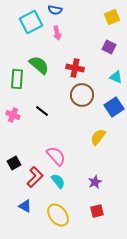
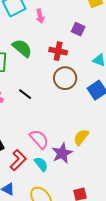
purple square: (109, 47) -> (78, 29), moved
yellow semicircle: (98, 137) -> (81, 137), moved
purple star: (95, 182) -> (62, 153), moved, size x1.5

